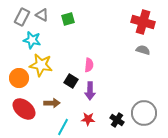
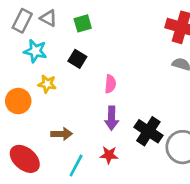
yellow star: (41, 65) -> (47, 84), size x0.6
black square: (71, 81) -> (77, 59), moved
red ellipse: (24, 109) -> (25, 159), moved
black cross: (117, 120) -> (148, 131), moved, size x1.5

